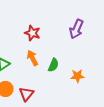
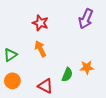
green semicircle: (53, 65) -> (67, 75), moved
red triangle: (26, 94) -> (45, 86), moved, turned -42

